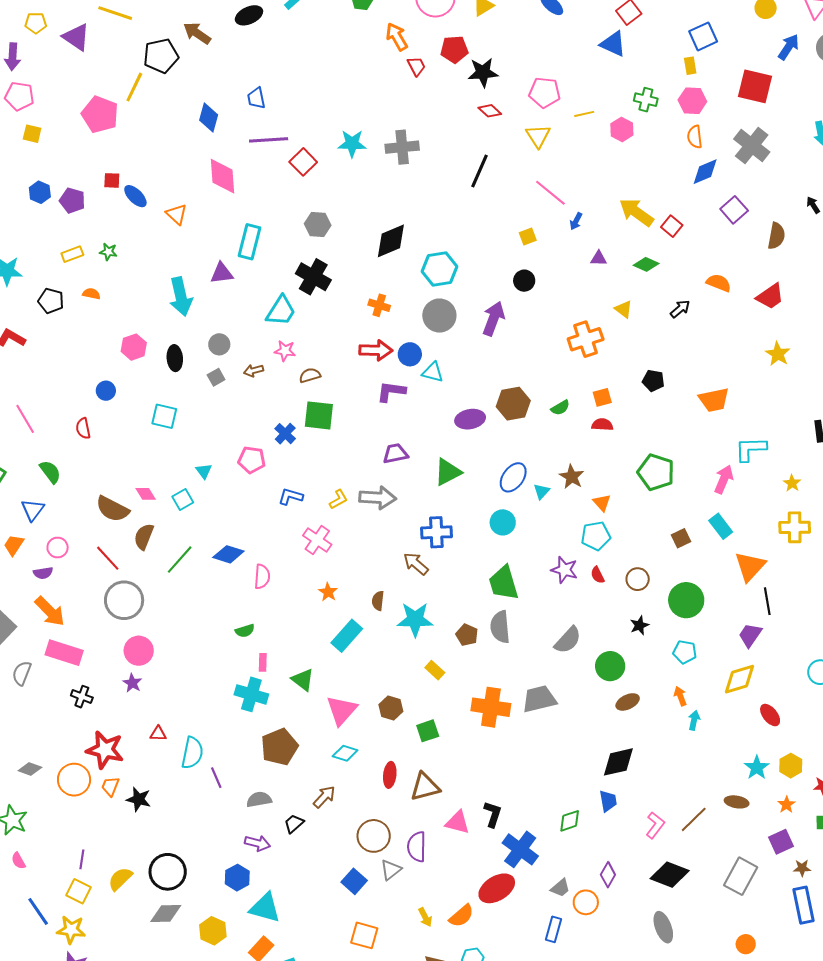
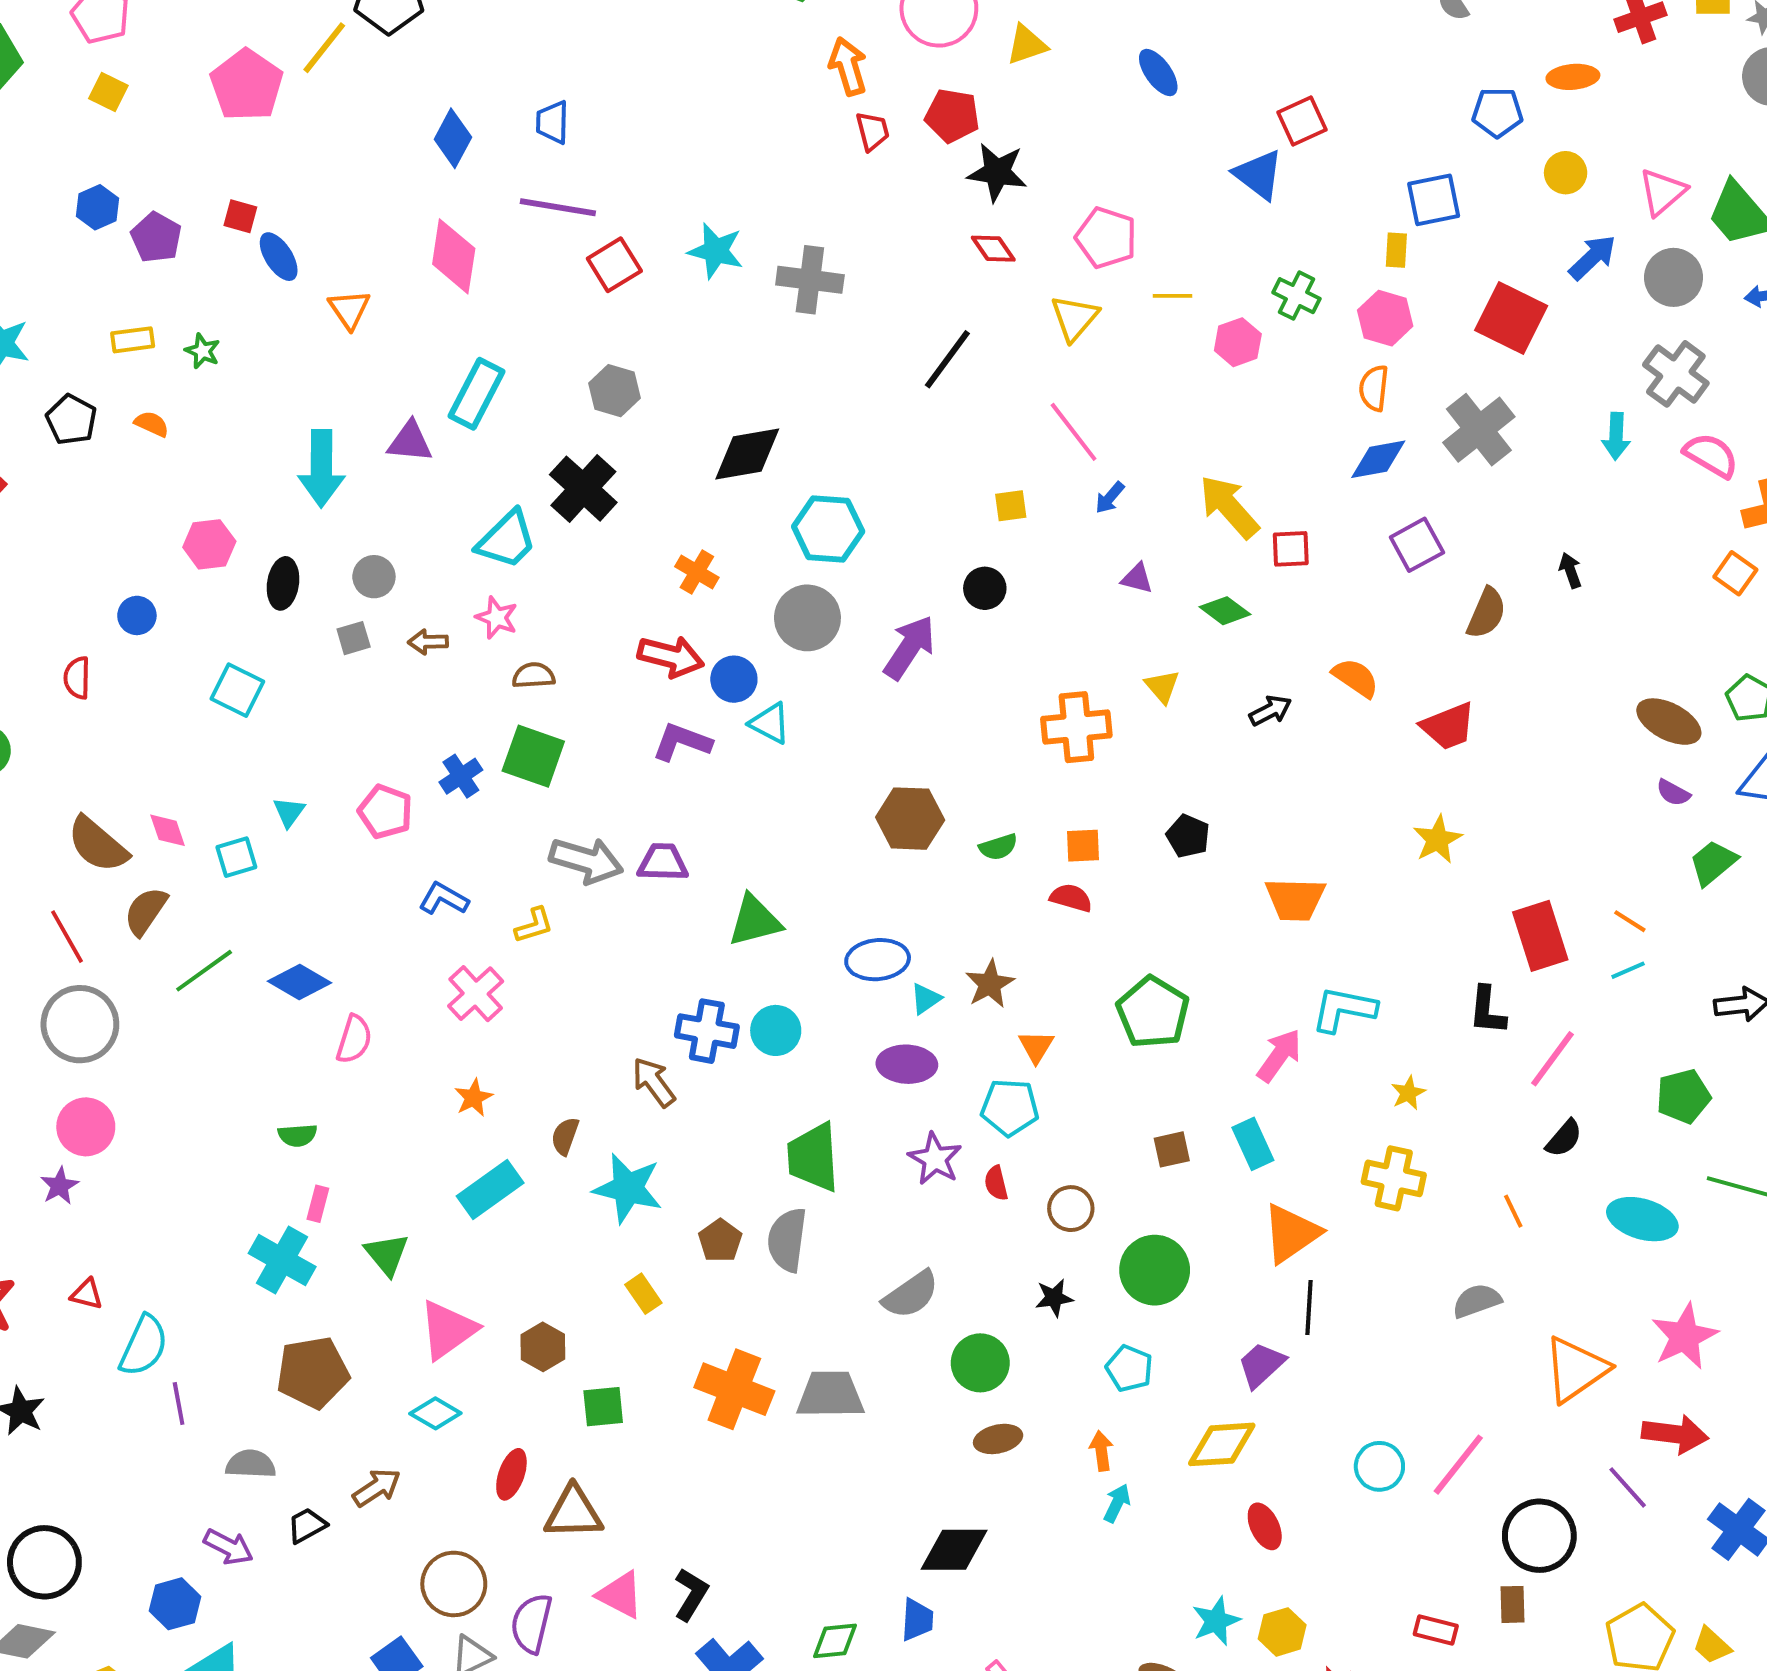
red square: (672, 226) -> (1291, 549), turned 35
purple ellipse: (470, 419) -> (907, 1064), moved
blue ellipse: (513, 477) -> (878, 960), turned 36
gray arrow: (378, 498) -> (586, 860), moved
cyan circle: (503, 522) -> (776, 1030), moved

